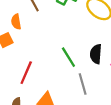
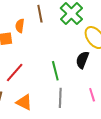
black semicircle: (96, 54) -> (82, 60), moved

